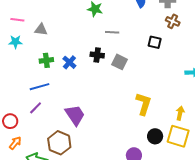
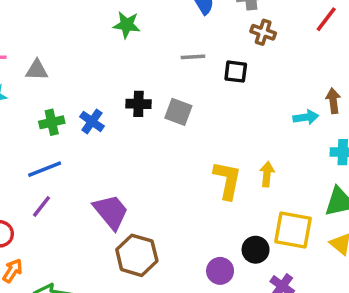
gray line: (112, 32) -> (193, 57), moved
yellow arrow: (180, 113) -> (267, 174), moved
black circle: (155, 136) -> (256, 250), moved
brown hexagon: (59, 143) -> (137, 255), moved

